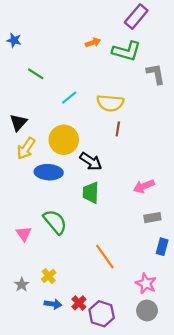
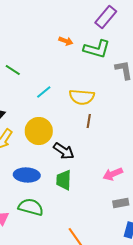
orange arrow: (93, 42) -> (66, 41), turned 40
blue ellipse: (49, 172) -> (27, 175), moved
green semicircle: (55, 222) -> (31, 207), turned -35

